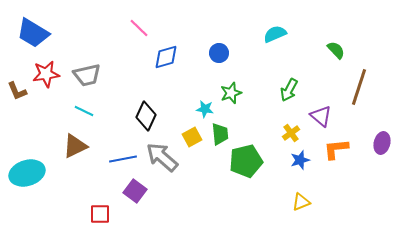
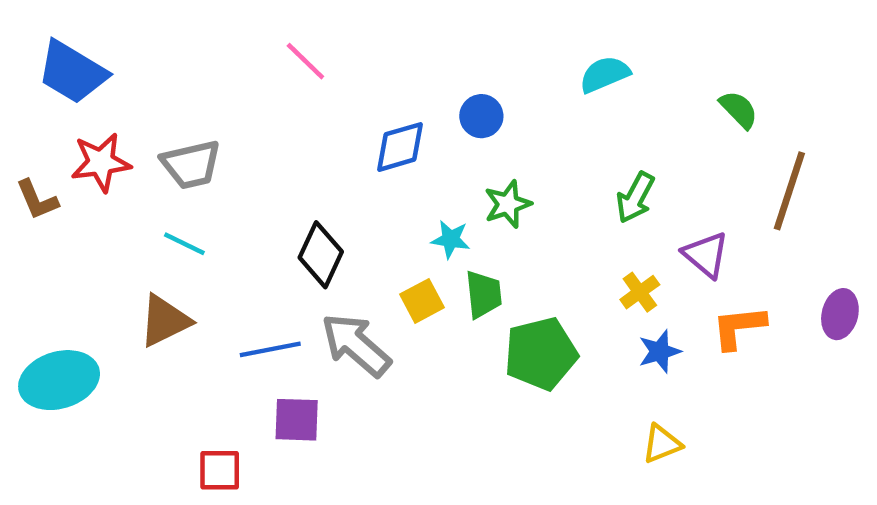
blue diamond: (166, 57) -> (400, 147), moved
purple square: (135, 191) -> (297, 420), turned -35

